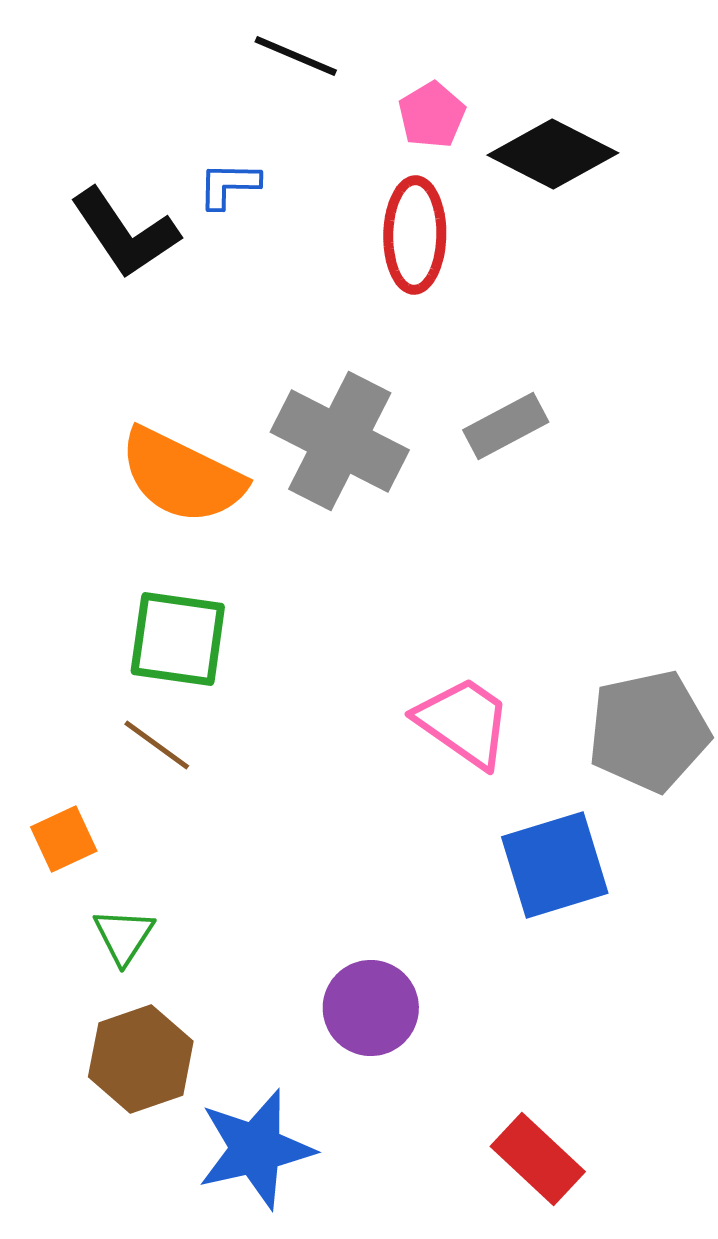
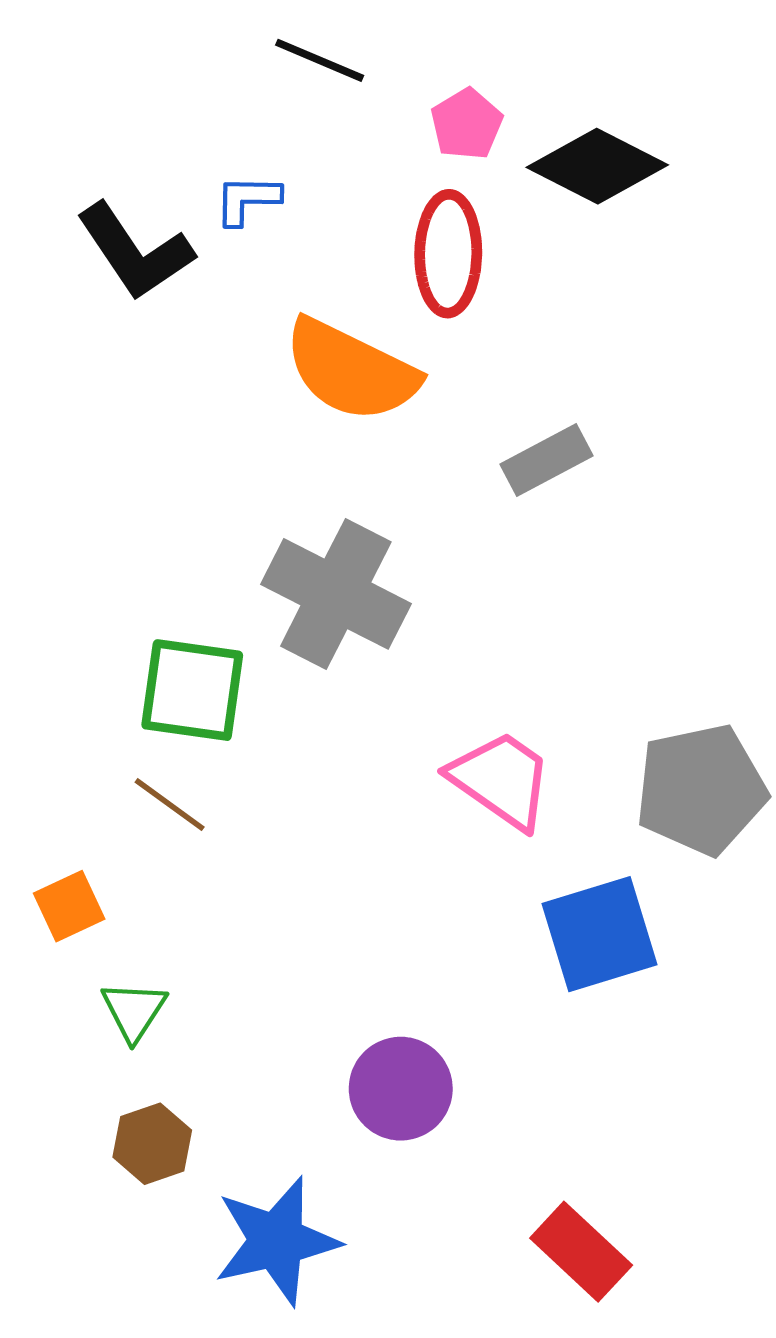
gray cross: (340, 441) -> (336, 594), moved
orange semicircle: (182, 476) -> (351, 370), moved
brown hexagon: (141, 1059) -> (152, 1144), size x0.7

